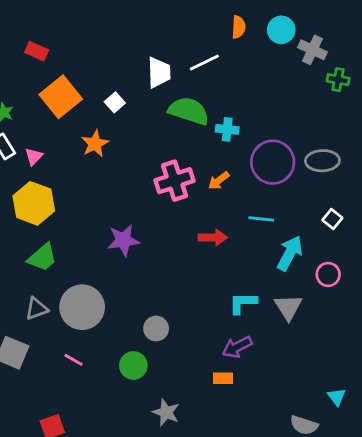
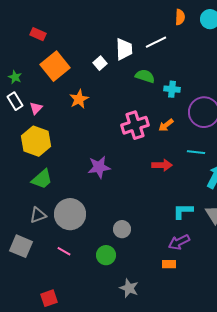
white square: (115, 102) -> (100, 63), moved
green semicircle: (189, 111) -> (145, 76), size x0.7

